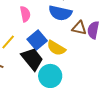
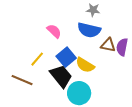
pink semicircle: (25, 14) -> (54, 31), turned -35

